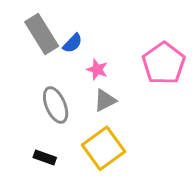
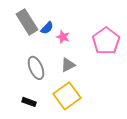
pink star: (97, 69) -> (63, 37), moved

